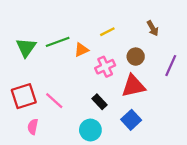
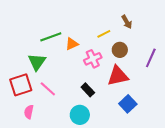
brown arrow: (153, 28) -> (127, 22), moved
yellow line: (107, 32) -> (104, 34), moved
green triangle: (26, 47) -> (37, 62), moved
blue square: (131, 120) -> (128, 104), moved

